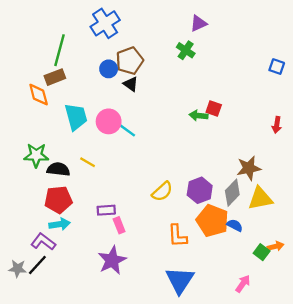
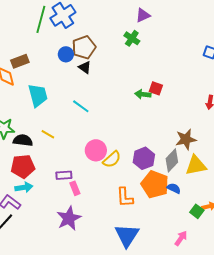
green line: (60, 50) -> (41, 19), moved
pink circle: (109, 121) -> (96, 150), moved

